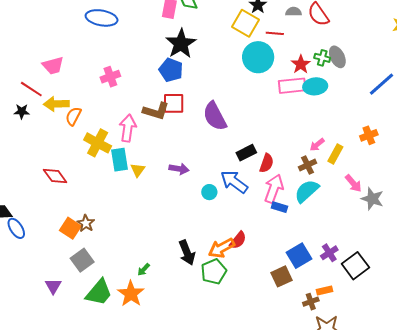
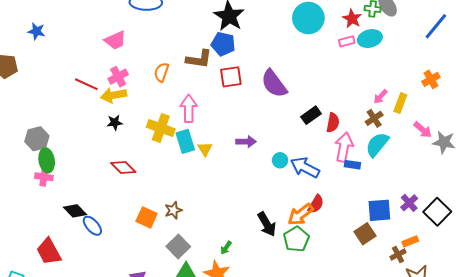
pink trapezoid: (53, 66) -> (115, 40), moved
pink cross: (110, 77) -> (118, 77), moved
pink rectangle: (292, 86) -> (347, 41), size x0.6
black star: (22, 111) -> (115, 123), moved
brown L-shape: (156, 111) -> (199, 59), moved
orange semicircle: (73, 116) -> (161, 72), moved
blue arrow: (234, 182) -> (305, 167), moved
brown star: (86, 223) -> (173, 210), moved, turned 30
blue square: (299, 256) -> (379, 210), turned 35
gray square: (82, 260) -> (178, 246), moved

